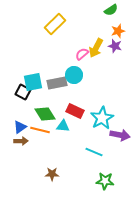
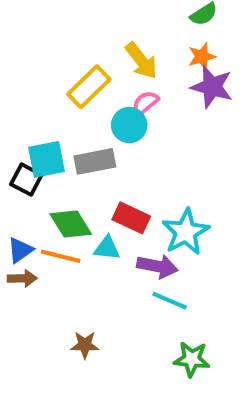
yellow rectangle: (55, 24) -> (89, 87), moved
orange star: (118, 31) -> (202, 57), moved
purple star: (115, 46) -> (212, 87), size x1.5
yellow arrow: (96, 48) -> (141, 61), moved, turned -66
cyan circle: (74, 75) -> (129, 125), moved
purple arrow: (120, 135) -> (157, 266), moved

